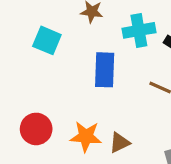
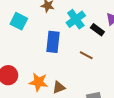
cyan cross: (139, 30) -> (76, 19), turned -30

